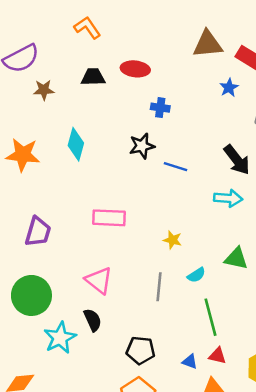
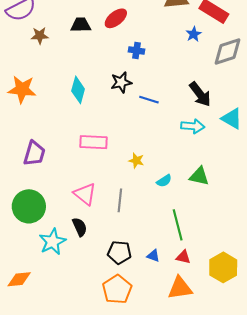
red ellipse: (135, 69) -> (116, 18), turned -45
cyan diamond: (76, 144) -> (78, 90), moved
yellow star: (173, 240) -> (136, 161), moved
cyan semicircle: (196, 275) -> (164, 181), moved
gray line: (159, 287) -> (120, 200), moved
blue triangle: (190, 362) -> (153, 256), moved

